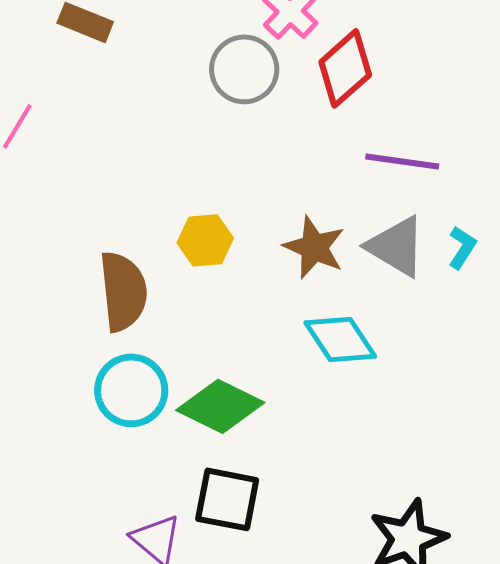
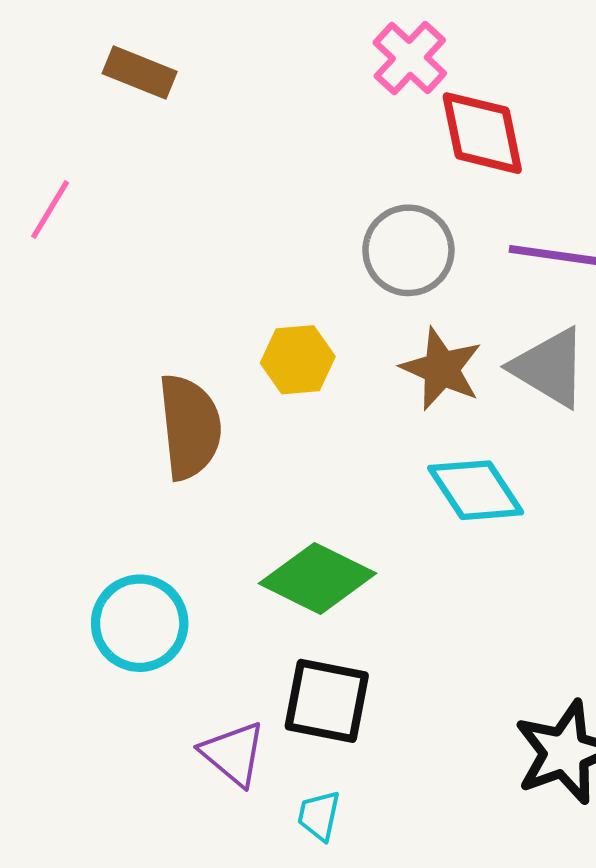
red diamond: (345, 68) -> (482, 133), turned -60
gray circle: (244, 69) -> (408, 250), moved
cyan circle: (131, 390) -> (140, 623), moved

